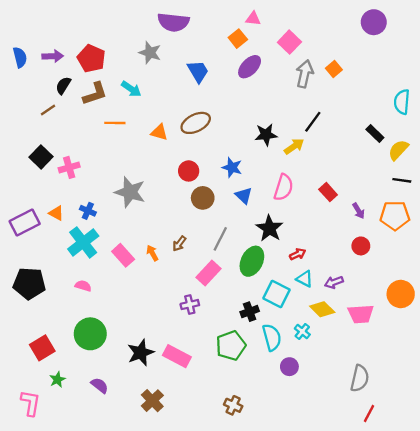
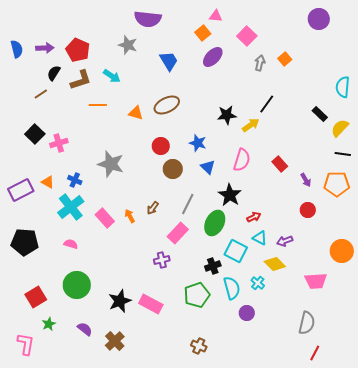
gray arrow: (305, 74) -> (260, 63), size x0.7
pink trapezoid: (361, 314) -> (316, 281), moved
brown cross: (152, 401) -> (115, 341), moved

